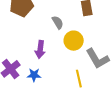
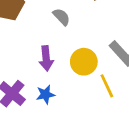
yellow circle: (74, 41) -> (84, 62), moved

